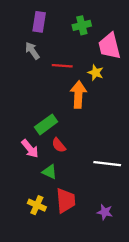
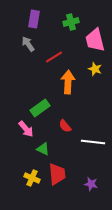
red line: (62, 66) -> (54, 57), turned -36
yellow star: (96, 73) -> (95, 69), moved
red semicircle: (59, 145) -> (65, 126), moved

